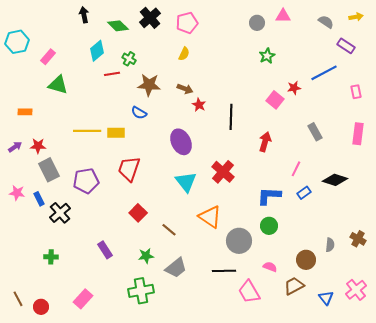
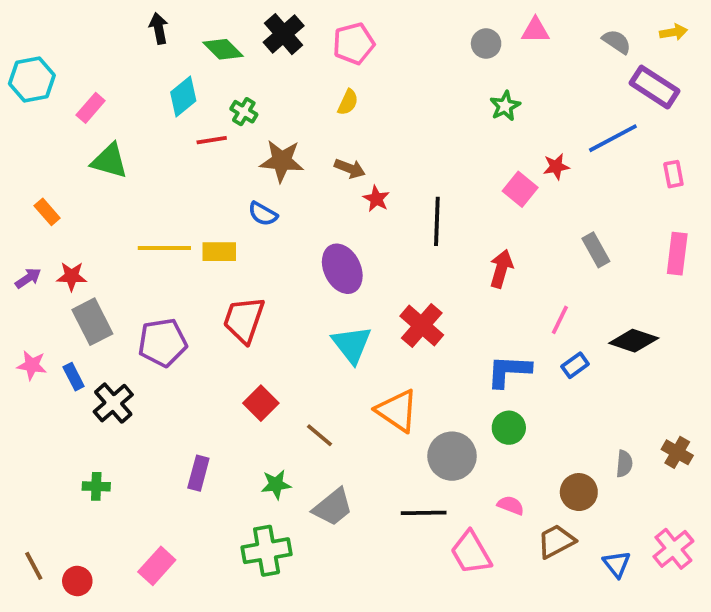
purple rectangle: (346, 46) -> (655, 87), size x1.4
orange rectangle: (25, 112) -> (47, 212), turned 48
purple rectangle: (105, 250) -> (198, 473), turned 48

